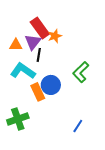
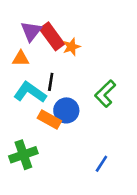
purple triangle: (33, 42) -> (31, 31), moved
black line: (39, 55) -> (51, 82), moved
orange rectangle: (38, 92) -> (49, 120), turned -36

